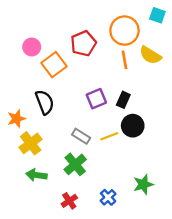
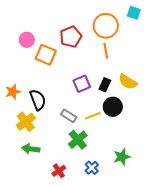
yellow semicircle: (150, 55) -> (128, 82), moved
orange square: (54, 65) -> (46, 55), turned -30
black semicircle: (45, 102) -> (38, 100), moved
orange star: (16, 119) -> (13, 92), moved
green cross: (75, 164) -> (78, 140), moved

